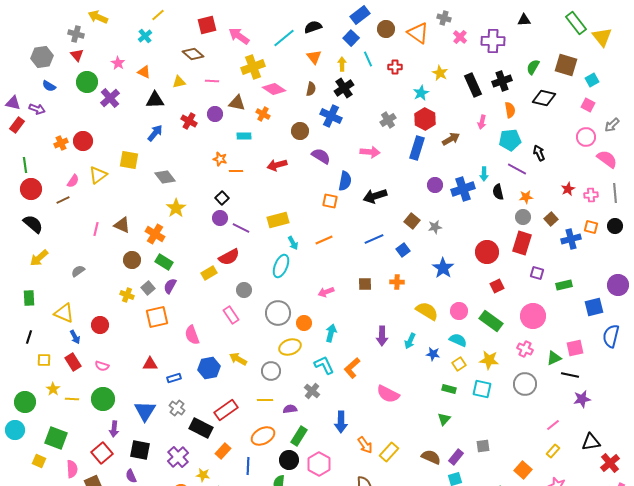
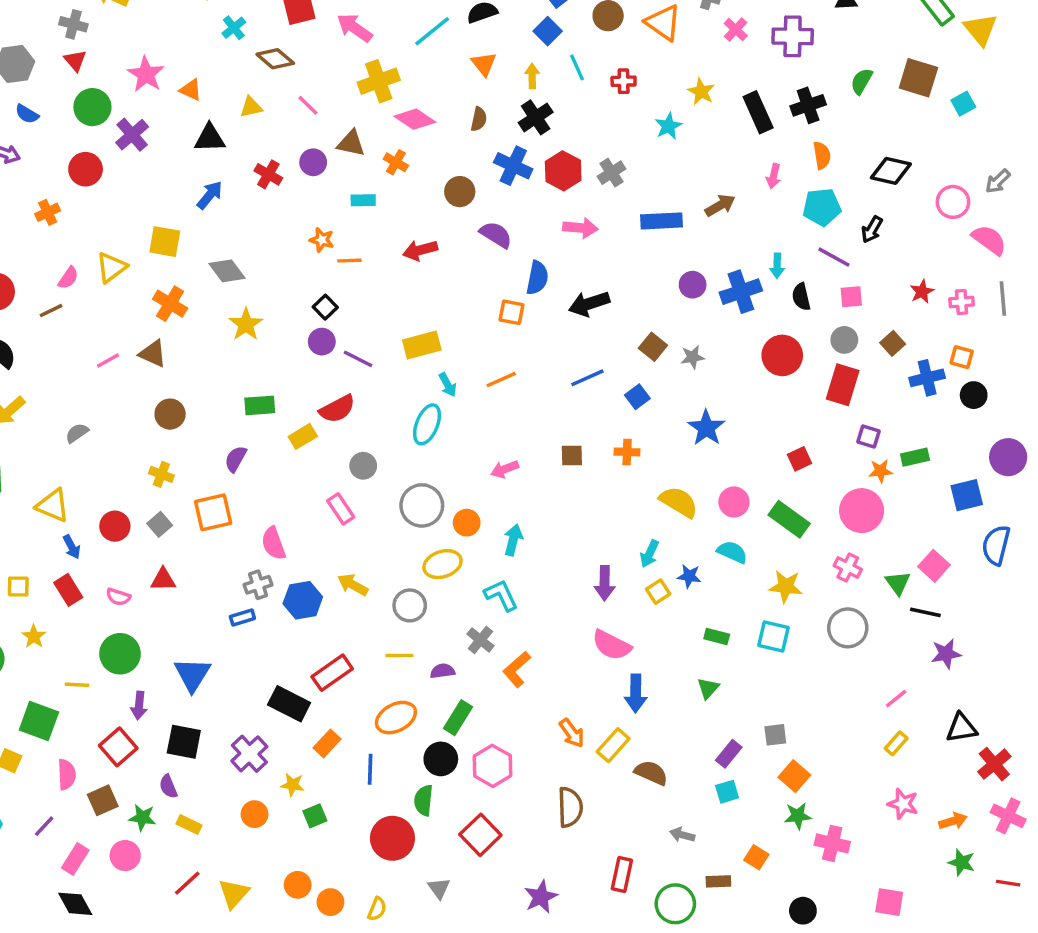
cyan cross: (145, 36) -> (234, 28), moved
pink star: (118, 63) -> (146, 74), size x1.5
pink line: (212, 81) -> (308, 105), turned 40
black diamond: (544, 98) -> (891, 171), moved
pink square: (588, 105) -> (851, 297), moved, turned -32
red hexagon: (425, 119) -> (563, 171), moved
red circle: (83, 141) -> (86, 169), moved
blue rectangle: (417, 148) -> (662, 221), turned 70
black arrow: (539, 153) -> (872, 230), turned -126
orange star: (526, 197) -> (881, 471), moved
black circle: (615, 226) -> (974, 395), moved
pink line: (96, 229) -> (108, 361), turned 48
orange cross: (155, 234) -> (170, 304), moved
red circle: (487, 252) -> (782, 355), moved
green rectangle: (164, 262) -> (260, 405), moved, turned -36
gray square: (148, 288) -> (160, 524), moved
purple arrow: (382, 336) -> (605, 583), moved
pink square: (575, 348) -> (934, 566), turned -36
green triangle: (554, 358) -> (898, 583), turned -42
red triangle: (150, 364) -> (163, 580), moved
yellow square: (459, 364) -> (658, 592), moved
orange L-shape: (352, 368) -> (517, 669), moved
yellow line: (72, 399) -> (77, 685), moved
gray cross: (177, 408) -> (258, 585), moved, turned 35
blue arrow: (341, 422) -> (636, 693), moved
brown semicircle: (431, 457) -> (651, 773), moved
orange square: (523, 470) -> (794, 776), moved

